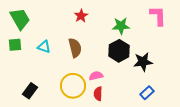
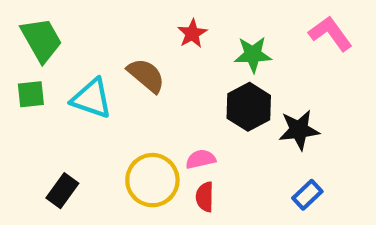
red star: (81, 16) -> (192, 34), moved
pink L-shape: (158, 16) -> (330, 34), turned -35
cyan triangle: (44, 47) -> (92, 98), size x1.5
brown semicircle: (75, 48) -> (146, 75), moved, turned -36

